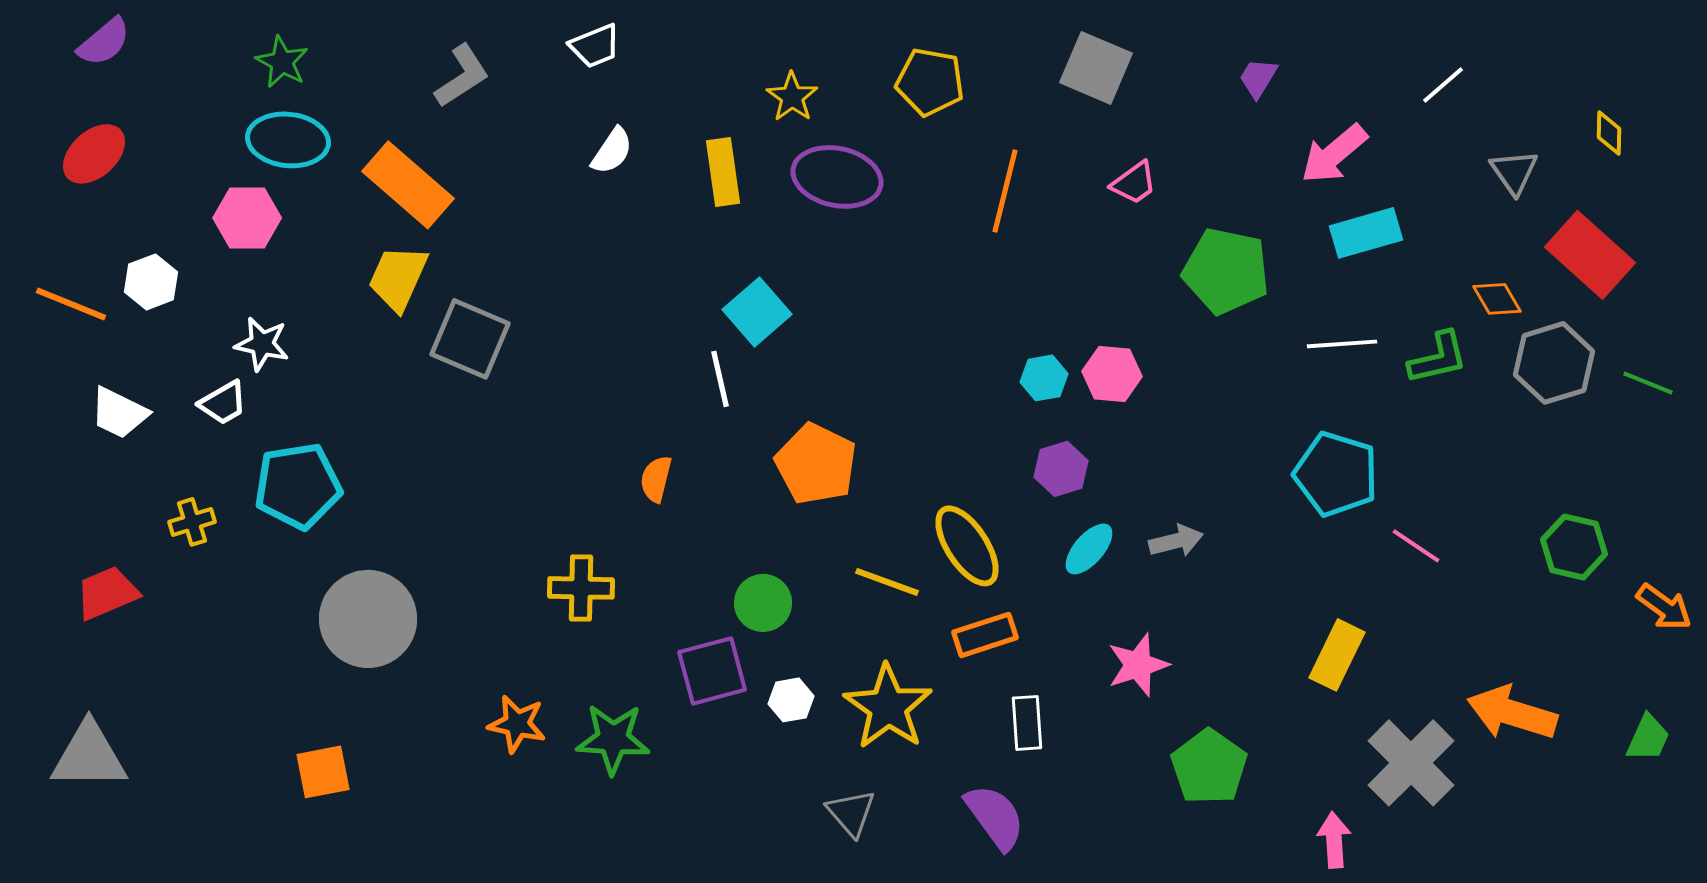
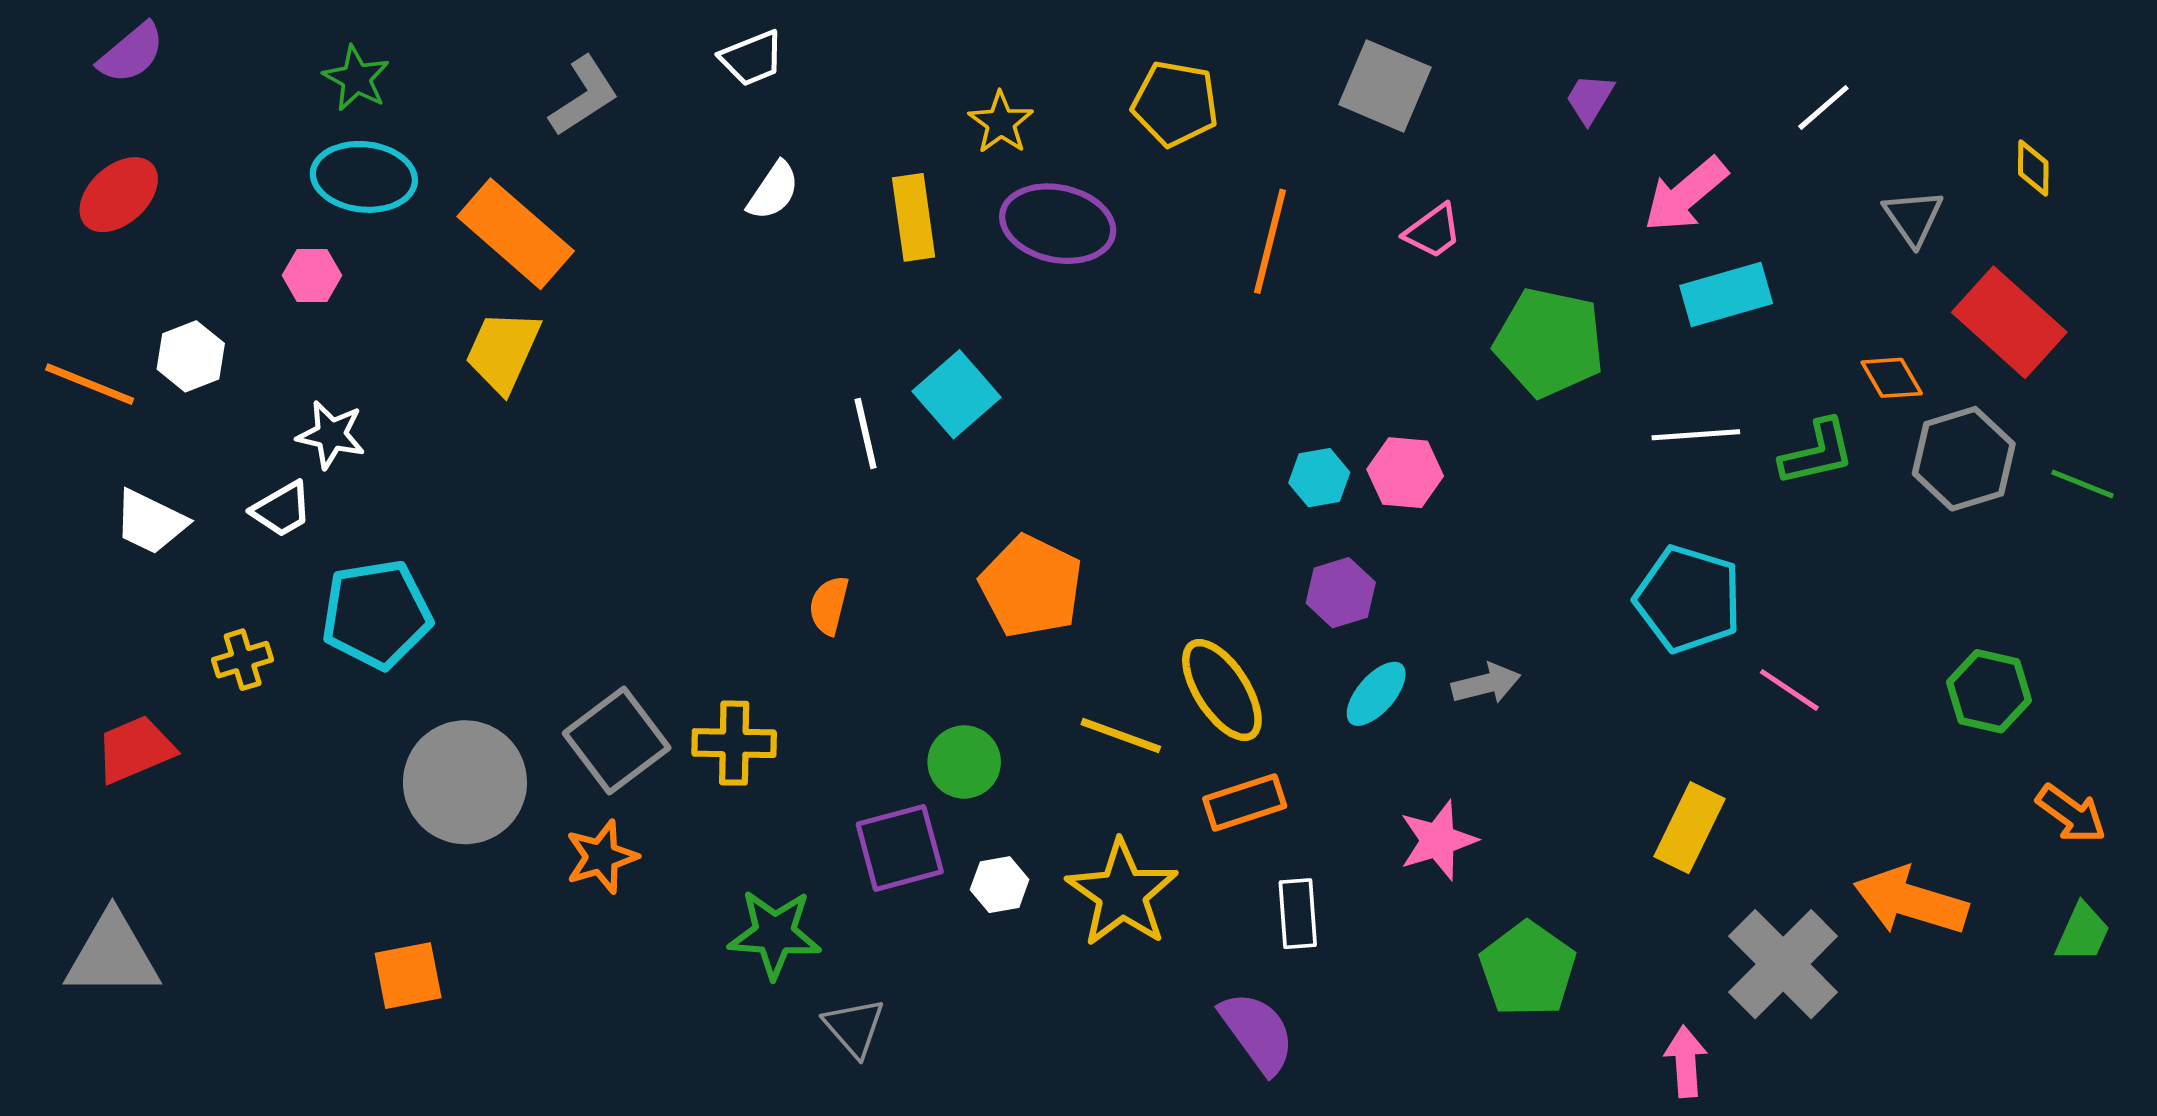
pink hexagon: (247, 218) -> (312, 275), size x0.7
gray square: (470, 339) -> (617, 741), moved, turned 30
white line: (720, 379) -> (866, 433), moved
orange arrow: (1664, 607) -> (2071, 814), moved
orange star: (517, 724) -> (601, 857), moved, turned -30
gray triangle: (851, 813) -> (854, 1027), moved

